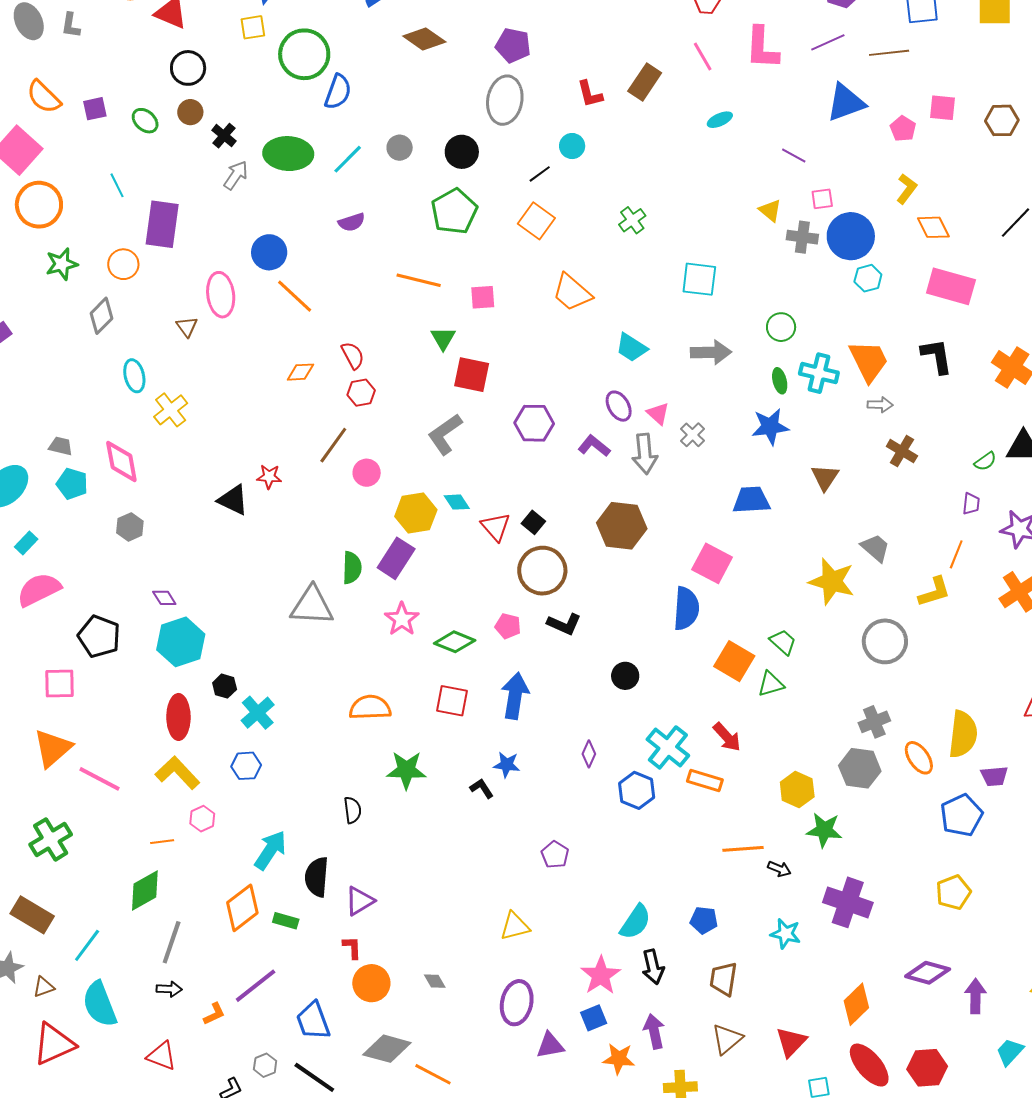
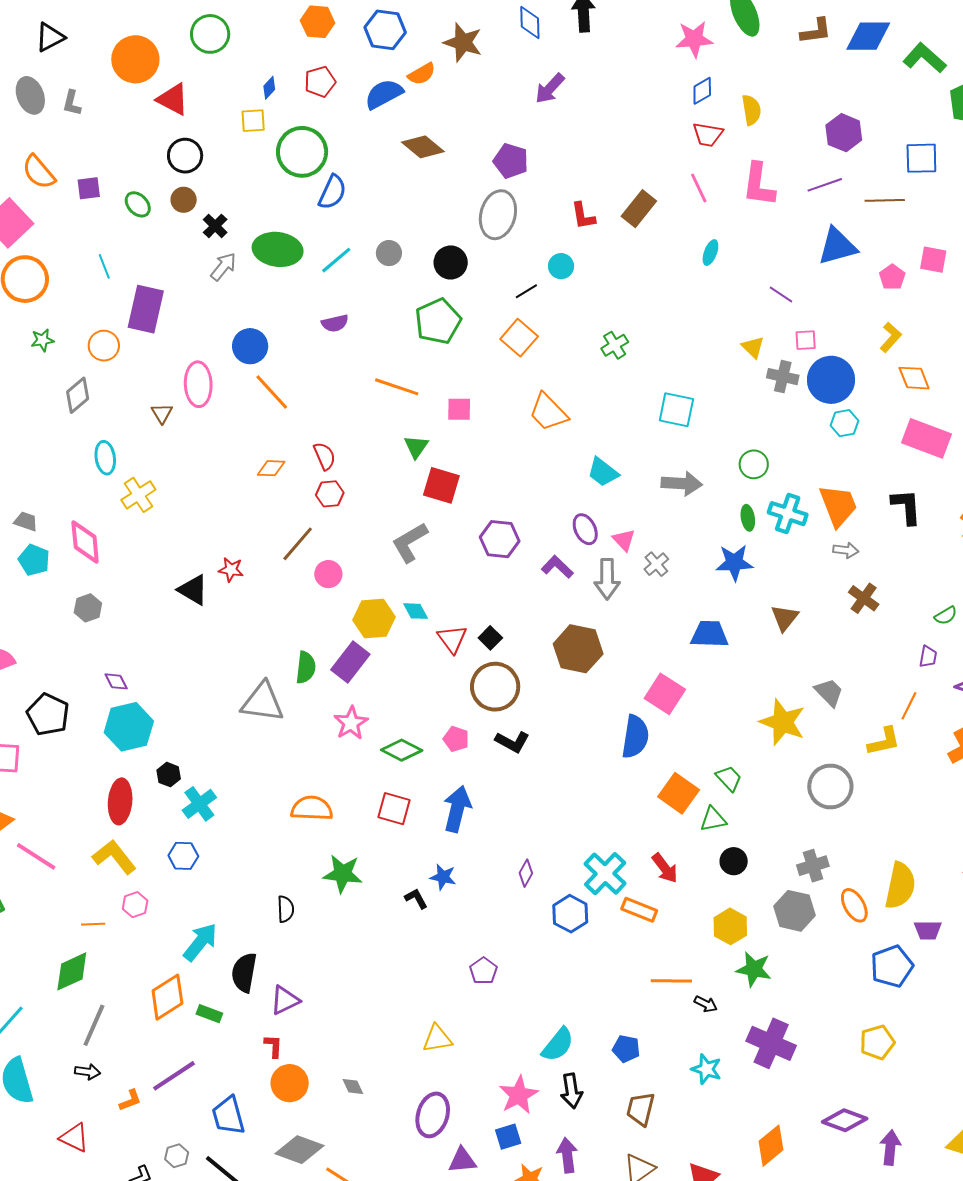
cyan ellipse: (720, 120) -> (710, 253), turned -50
green star: (62, 264) -> (42, 340), size x0.7
black circle: (625, 676) -> (734, 861), moved

